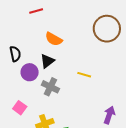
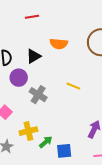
orange semicircle: (54, 39) -> (59, 44), moved, turned -30
black triangle: (47, 61) -> (34, 56), moved

